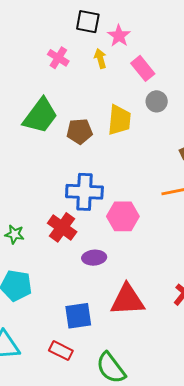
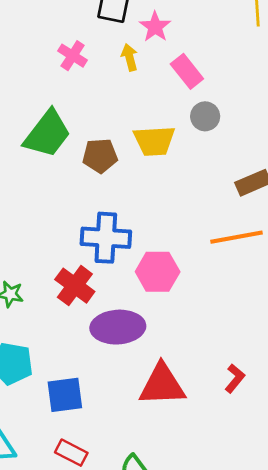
yellow trapezoid: (119, 120) -> (154, 141), turned 80
purple ellipse: (94, 258) -> (118, 327), size x1.6
blue square: (78, 316) -> (65, 395), moved

